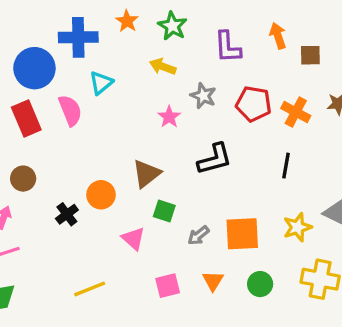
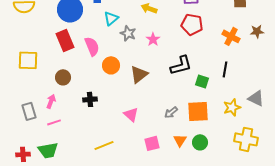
gray star: (203, 96) -> (128, 33), moved
red pentagon: (254, 104) -> (192, 24), moved
pink semicircle: (70, 110) -> (92, 46), moved
orange circle: (101, 195) -> (111, 65), moved
green square: (164, 211) -> (202, 81), moved
black cross: (67, 214) -> (90, 99), turned 32
green circle: (260, 284) -> (200, 142), moved

